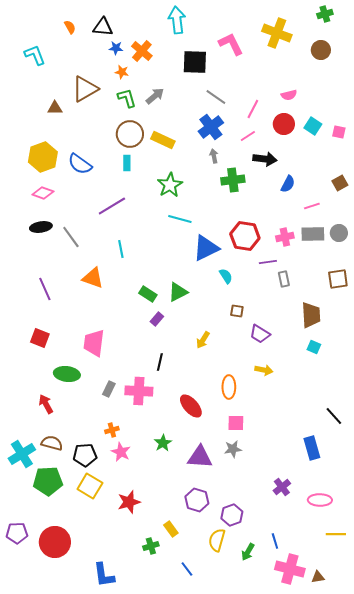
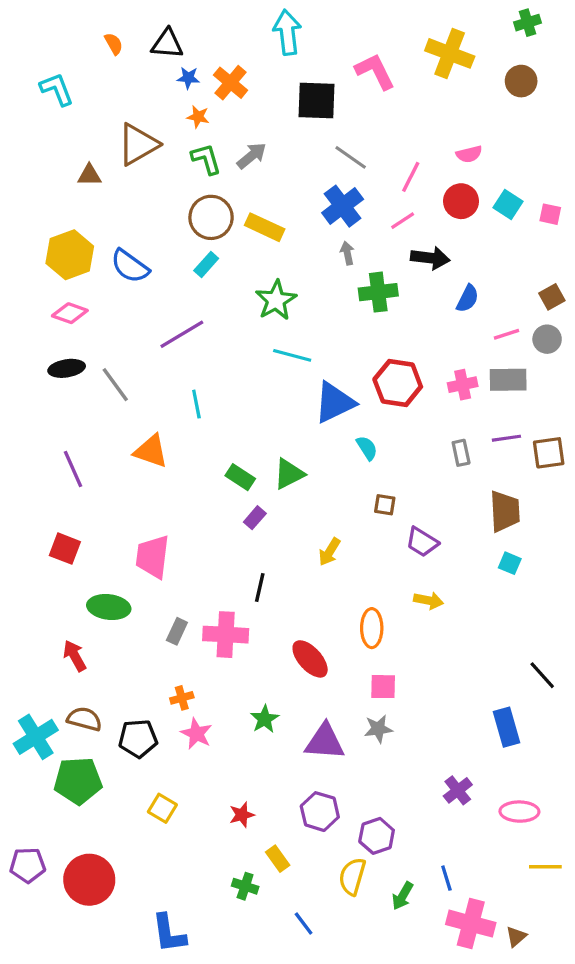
cyan rectangle: (127, 163) -> (206, 264), turned 42
gray circle: (339, 233) -> (547, 339), moved
purple line: (268, 262) -> (506, 438), moved
yellow square: (90, 486) -> (162, 808), moved, size x0.7
red star: (129, 502) -> (242, 815), moved, size x0.7
green cross: (151, 546) -> (245, 886), turned 35
brown triangle: (318, 577) -> (516, 937), turned -32

